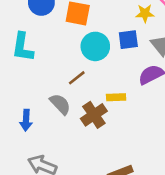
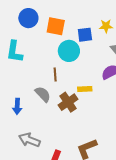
blue square: (128, 40) -> (85, 35), moved
brown line: (77, 78) -> (55, 74), turned -56

